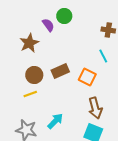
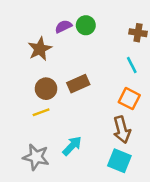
green circle: (64, 16) -> (86, 25), moved
purple semicircle: (48, 25) -> (63, 26), turned -80
orange square: (87, 77) -> (129, 99), moved

